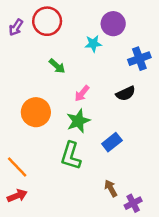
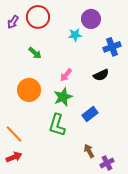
green arrow: (57, 66) -> (35, 53), moved

